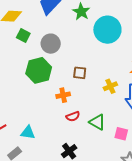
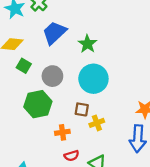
cyan circle: (107, 30) -> (93, 79), moved
yellow cross: (110, 86) -> (97, 123), moved

